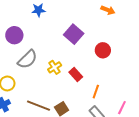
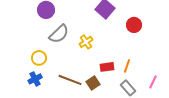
red rectangle: (76, 74) -> (107, 67), moved, turned -56

